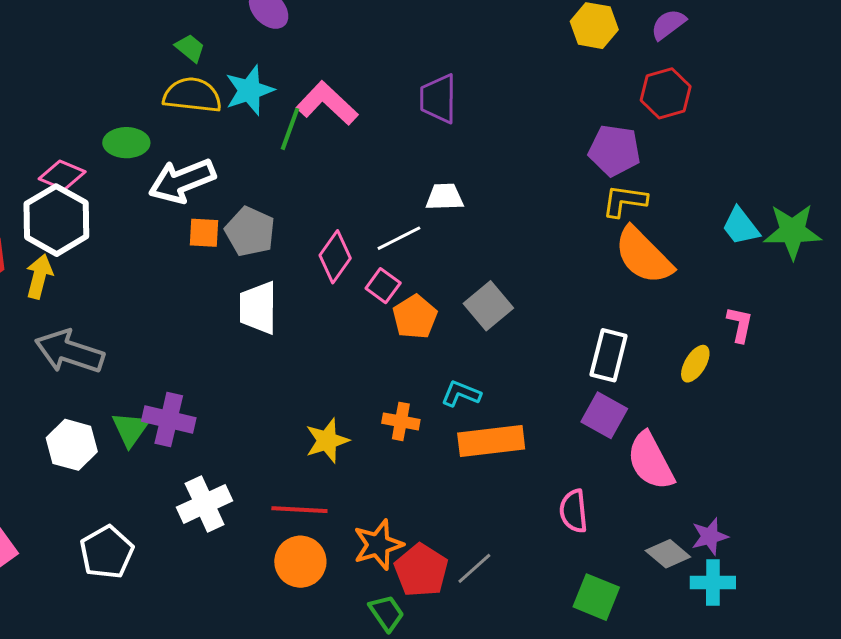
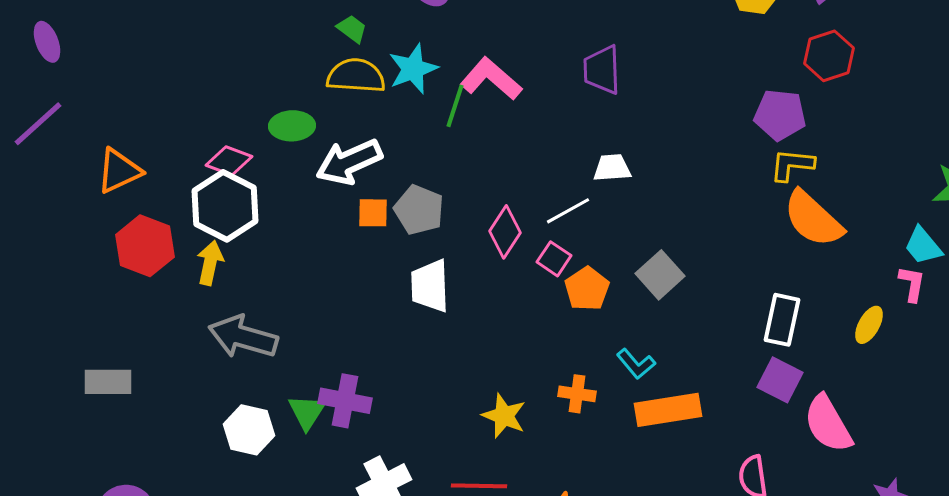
cyan trapezoid: (741, 226) -> (923, 246), moved
cyan L-shape: (461, 394) -> (636, 364), turned -150
yellow star: (327, 441) -> (504, 416), turned -30

